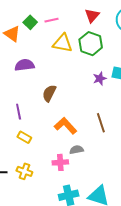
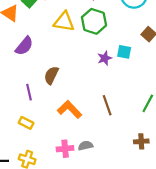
purple semicircle: (25, 65) -> (24, 46), turned 138
purple line: (19, 112) -> (29, 92), moved
gray semicircle: (76, 150) -> (86, 146), moved

